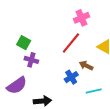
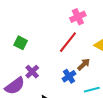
purple cross: (31, 60) -> (32, 72), moved, turned 32
brown arrow: (86, 66) -> (84, 64), turned 112

